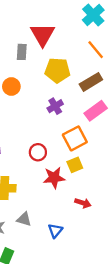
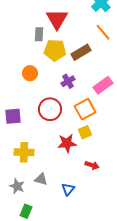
yellow pentagon: (57, 70) -> (55, 50), moved
brown rectangle: (91, 82) -> (81, 52), moved
orange circle: (11, 87) -> (30, 73), moved
red circle: (38, 152) -> (50, 109), moved, size x1.5

